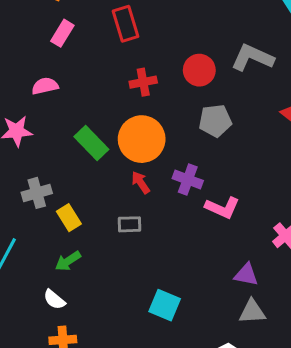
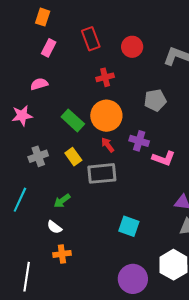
red circle: (199, 70) -> (132, 47), moved
yellow rectangle: (69, 218) -> (73, 157), moved
gray rectangle: (129, 224) -> (102, 173), size x1.8

